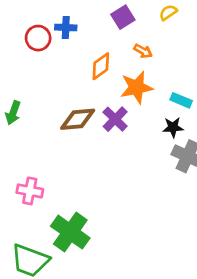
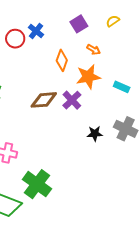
blue cross: (66, 28) -> (36, 31), turned 35
orange diamond: (101, 66) -> (62, 60), turned -35
black star: (173, 127) -> (95, 134), moved

